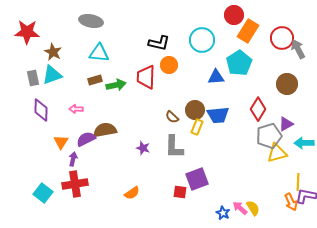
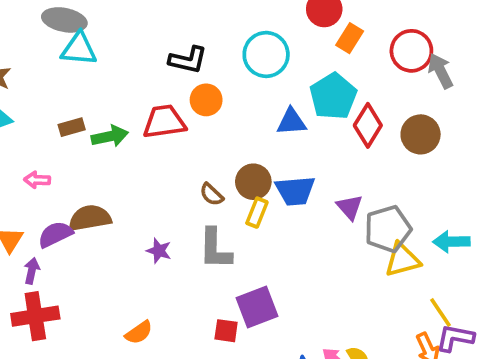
orange rectangle: (248, 31) -> (350, 38), size x0.7
cyan triangle: (99, 53) -> (79, 49), moved
red trapezoid: (146, 77) -> (164, 122), turned 80
red diamond: (258, 109) -> (368, 125), moved
purple triangle: (286, 124) -> (350, 207), moved, turned -42
yellow line: (298, 182) -> (441, 313), turned -36

